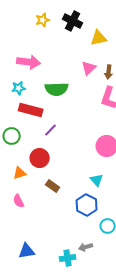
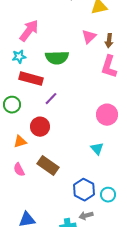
pink arrow: (29, 62) -> (29, 31), turned -60
brown rectangle: (53, 186) -> (48, 166), moved, size x1.5
blue hexagon: (87, 205) -> (84, 190), moved

